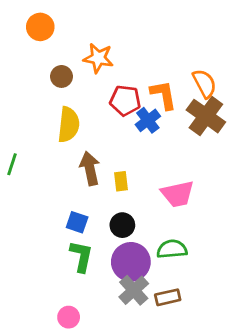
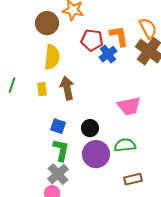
brown circle: (62, 76) -> (47, 23), size x1.5
yellow rectangle: (121, 181) -> (42, 89), moved
gray cross: (134, 290) -> (58, 174), moved
brown rectangle: (168, 297) -> (133, 179), moved

